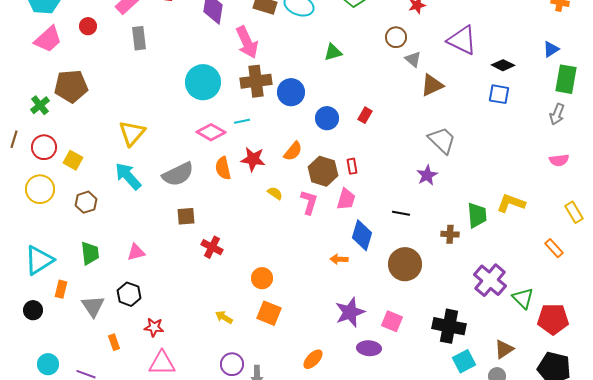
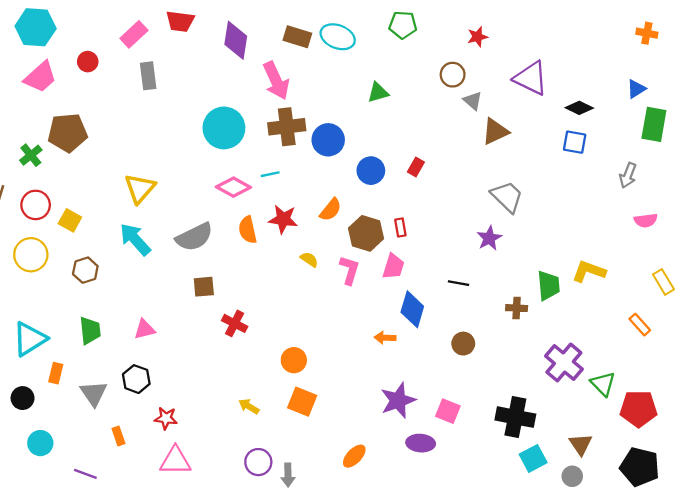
gray arrow: (557, 114) -> (628, 175), moved
brown circle: (405, 264) -> (463, 344), size x0.6
brown triangle: (504, 349) -> (581, 444), turned -30
cyan circle: (48, 364) -> (40, 443), moved

